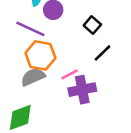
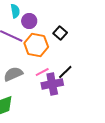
black line: (102, 53) -> (65, 72), moved
orange hexagon: (40, 55) -> (36, 45), moved

